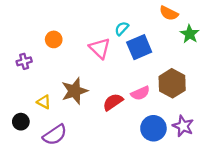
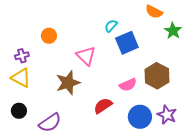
pink triangle: (100, 48) -> (86, 56), moved
yellow triangle: (44, 102) -> (21, 78), moved, size x1.5
red semicircle: (113, 102) -> (103, 106), moved

